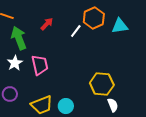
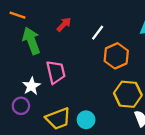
orange hexagon: (94, 18) -> (116, 56), moved
white star: (15, 63) -> (31, 86), moved

